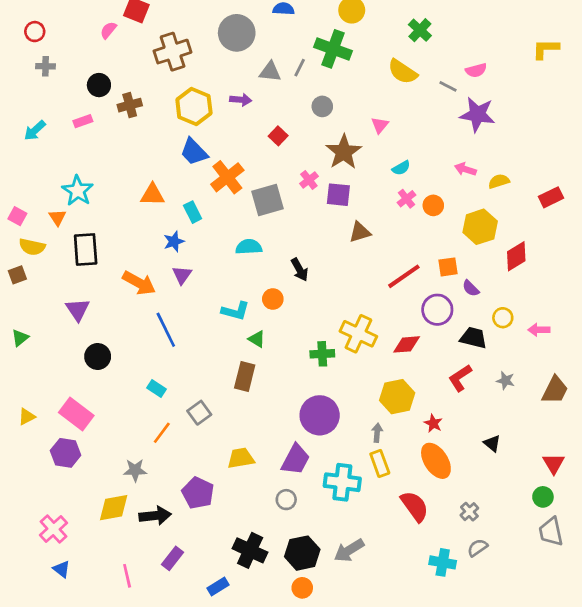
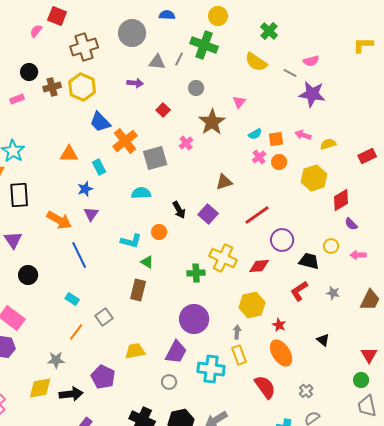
yellow hexagon: (194, 106) -> (82, 87), moved
purple square: (338, 195) -> (208, 214), moved, turned 36
orange square: (448, 267) -> (276, 139), moved
purple semicircle: (471, 288) -> (351, 224), moved

